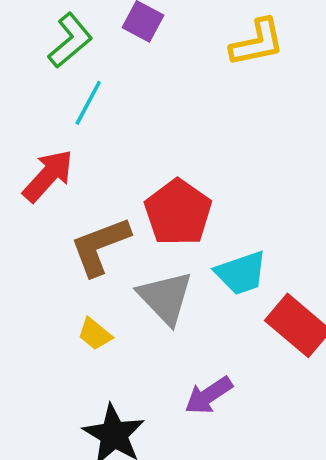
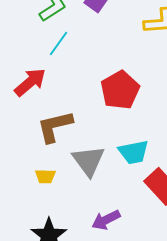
red pentagon: (178, 212) -> (120, 90), moved
yellow trapezoid: (95, 334) -> (45, 176), turned -45

